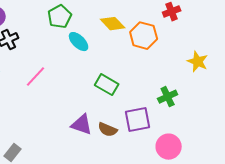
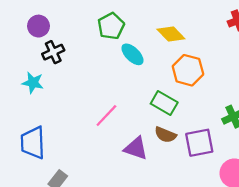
orange hexagon: (144, 36) -> (188, 70), moved
pink line: (36, 77) -> (106, 115), moved
brown semicircle: (108, 130) -> (165, 135), moved

